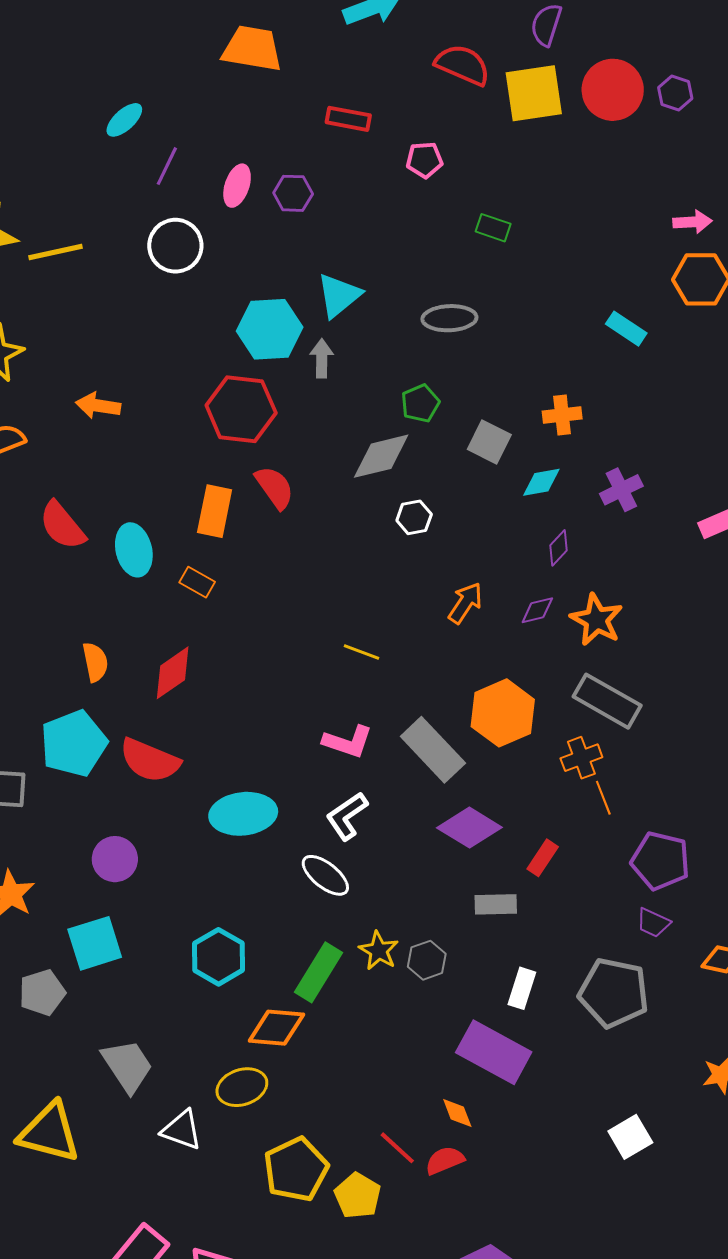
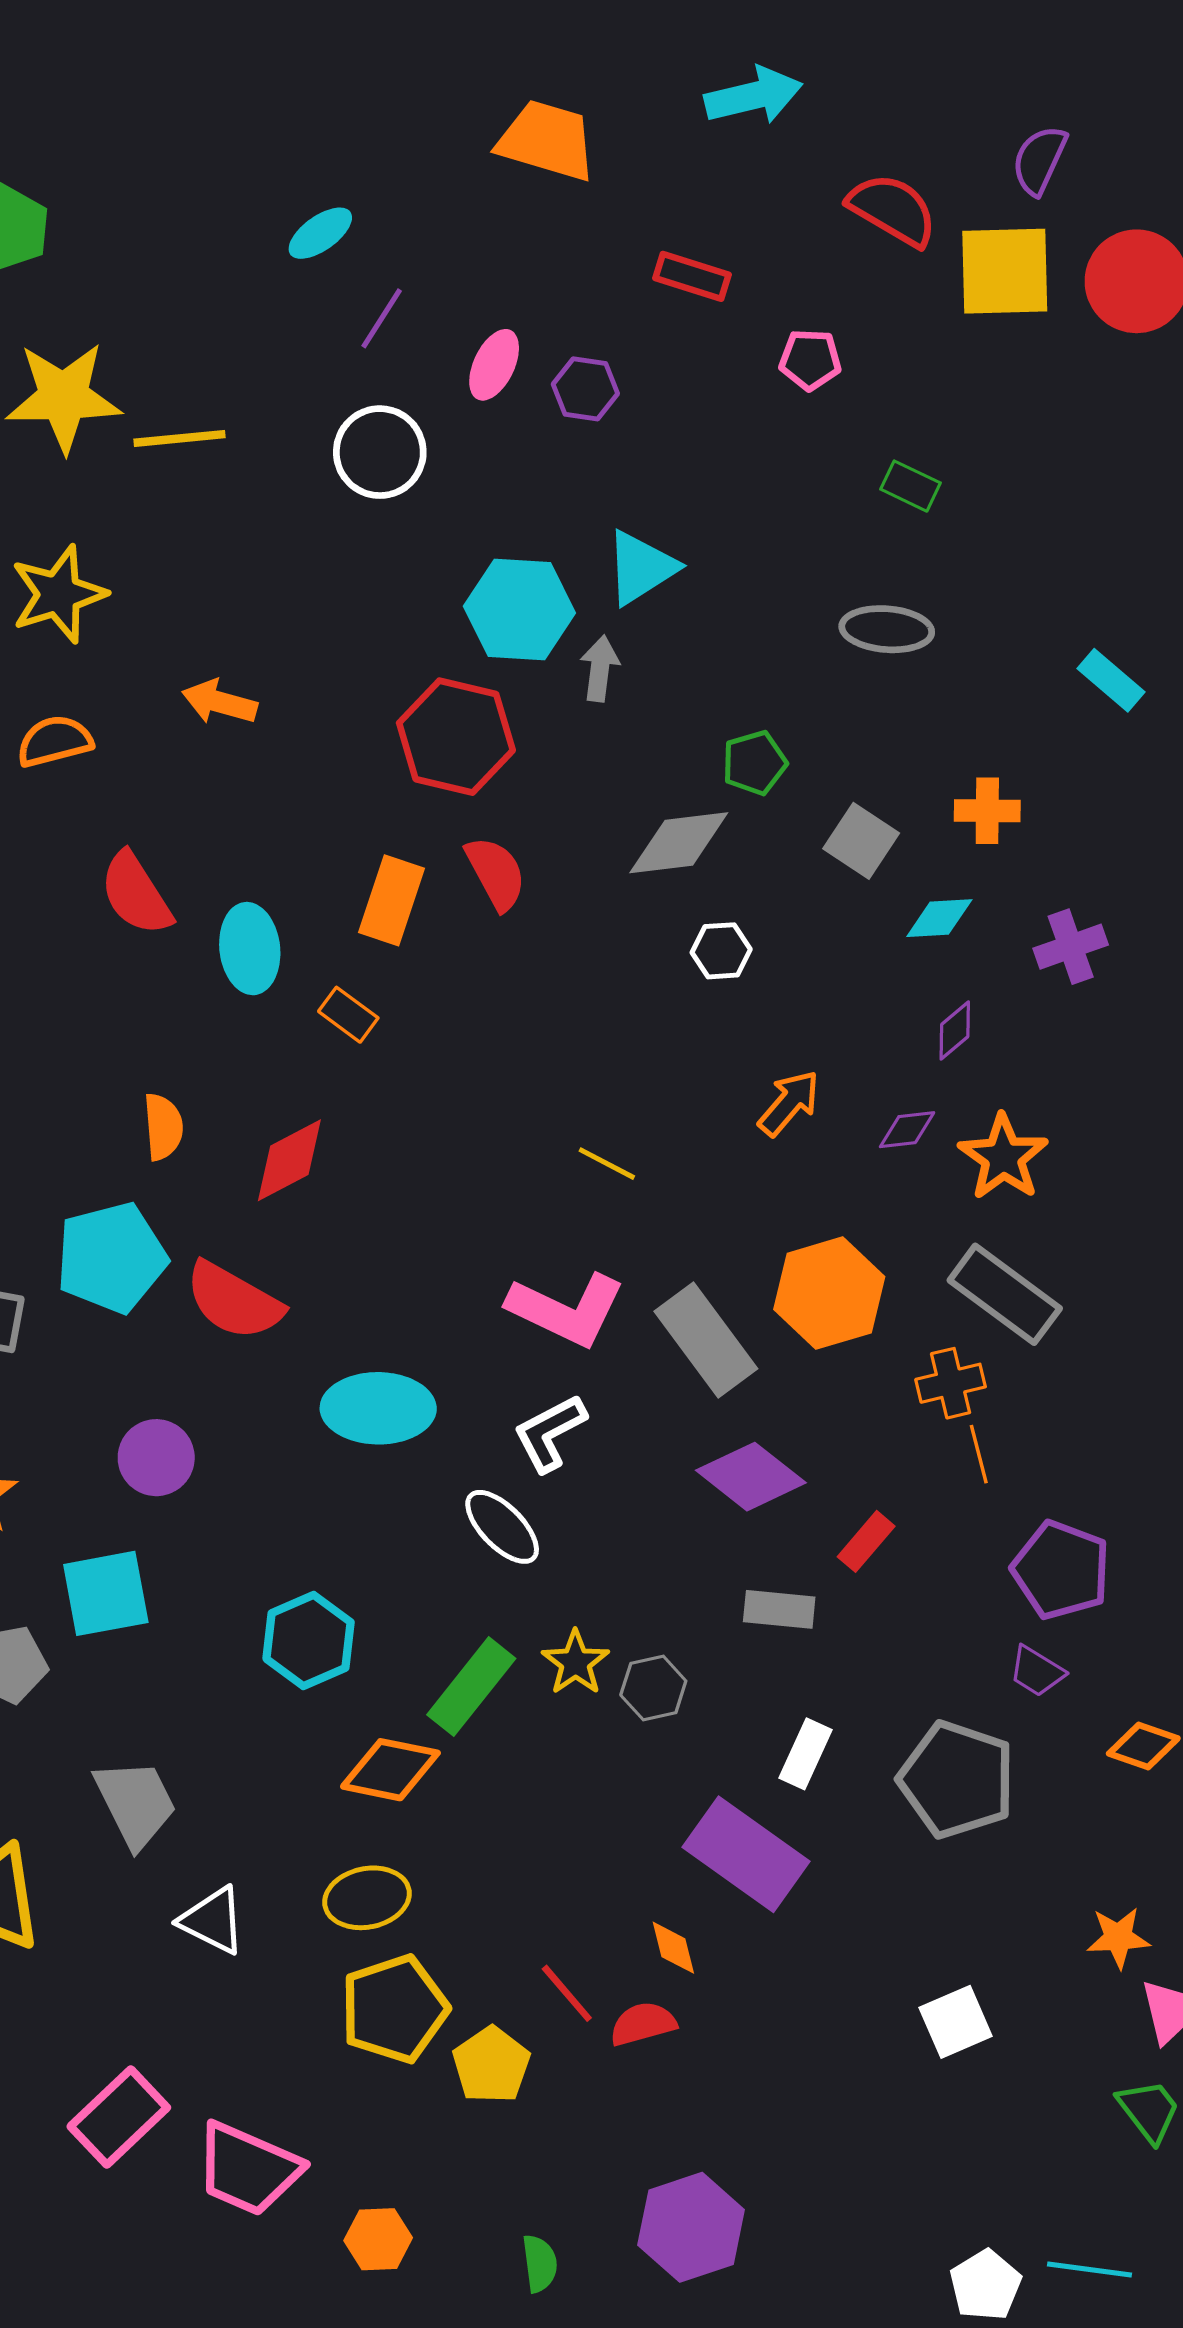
gray ellipse: (449, 318) -> (887, 629), moved
pink L-shape: (348, 742) -> (566, 1310), size x1.4
yellow ellipse: (242, 1087) -> (367, 1898), moved

